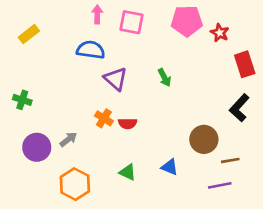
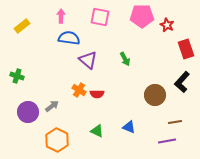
pink arrow: (97, 14) -> (61, 16), moved
brown circle: (204, 139) -> (155, 95), moved

